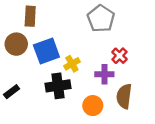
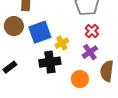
red cross: (119, 56) -> (92, 31), moved
purple cross: (104, 74) -> (90, 52), turned -35

